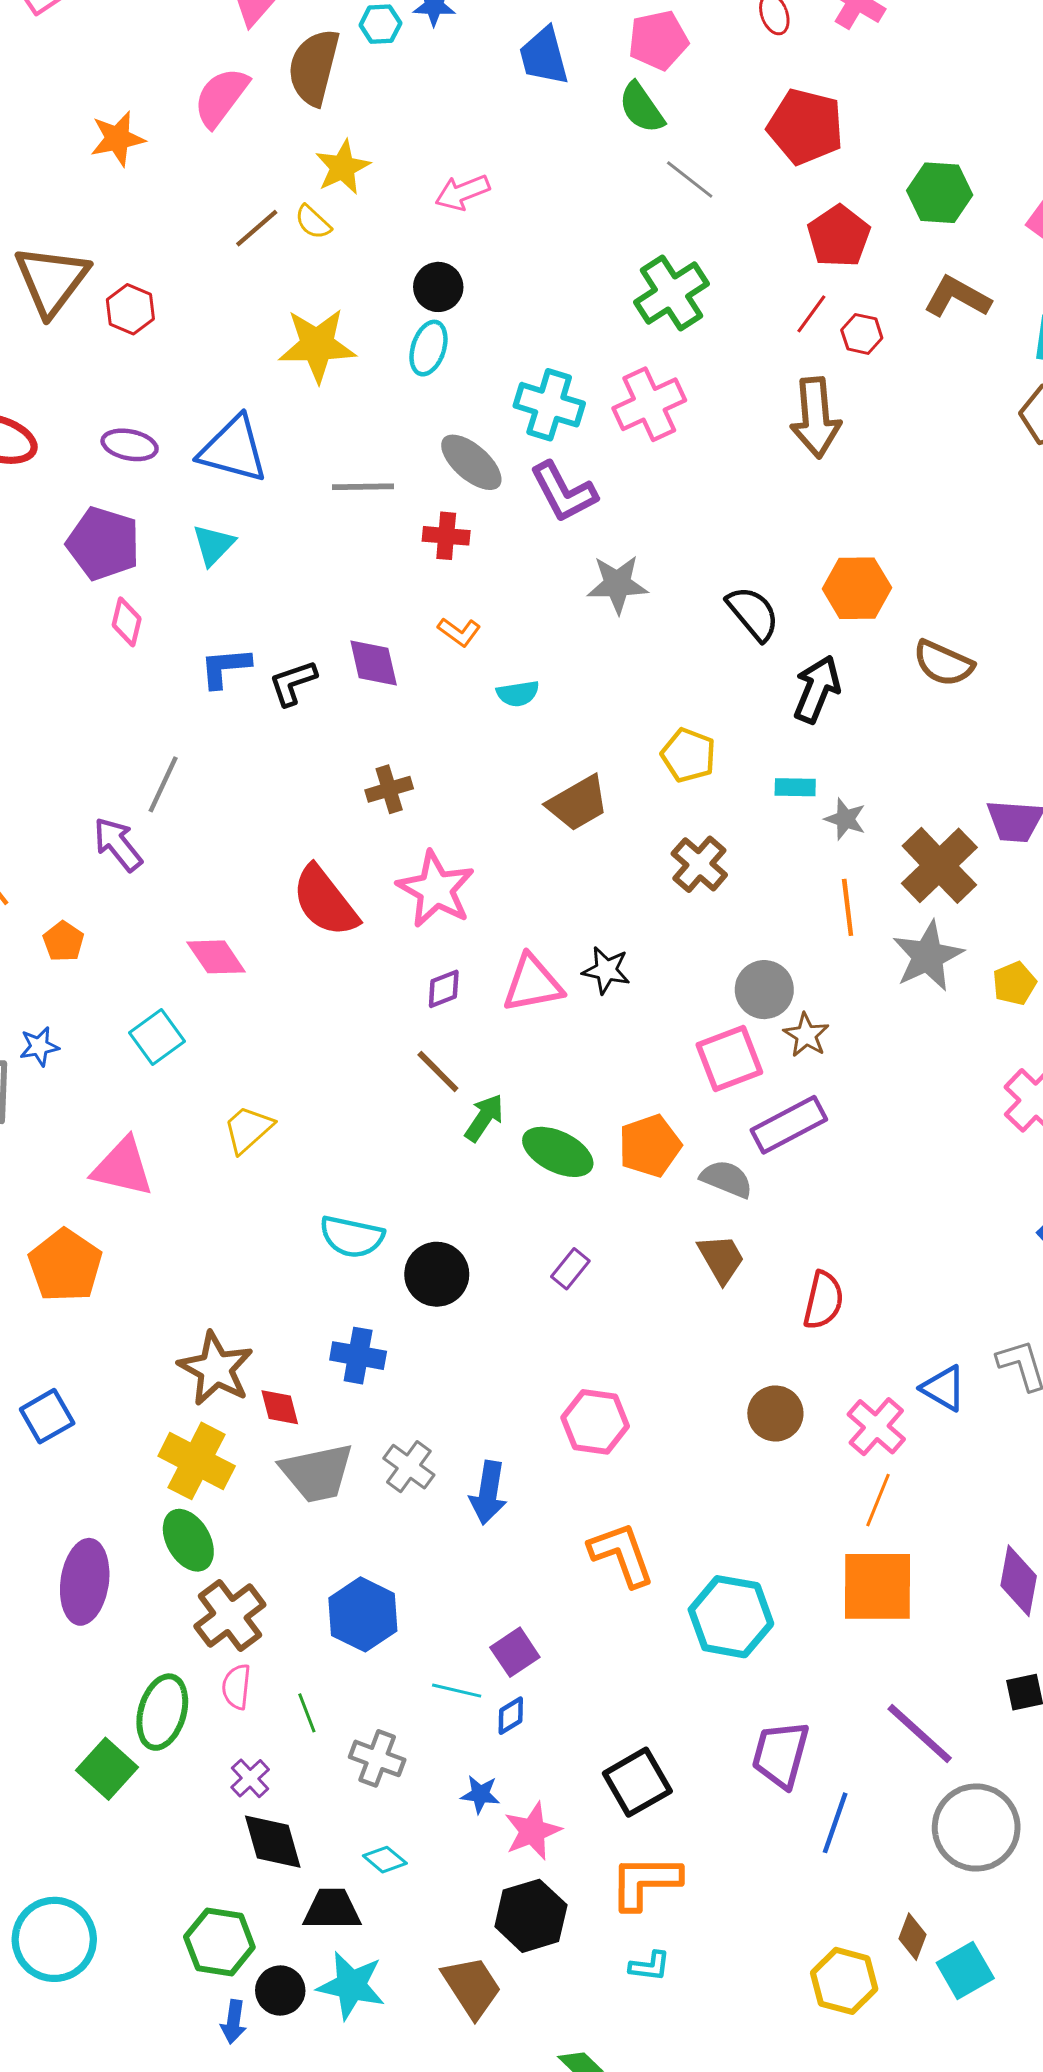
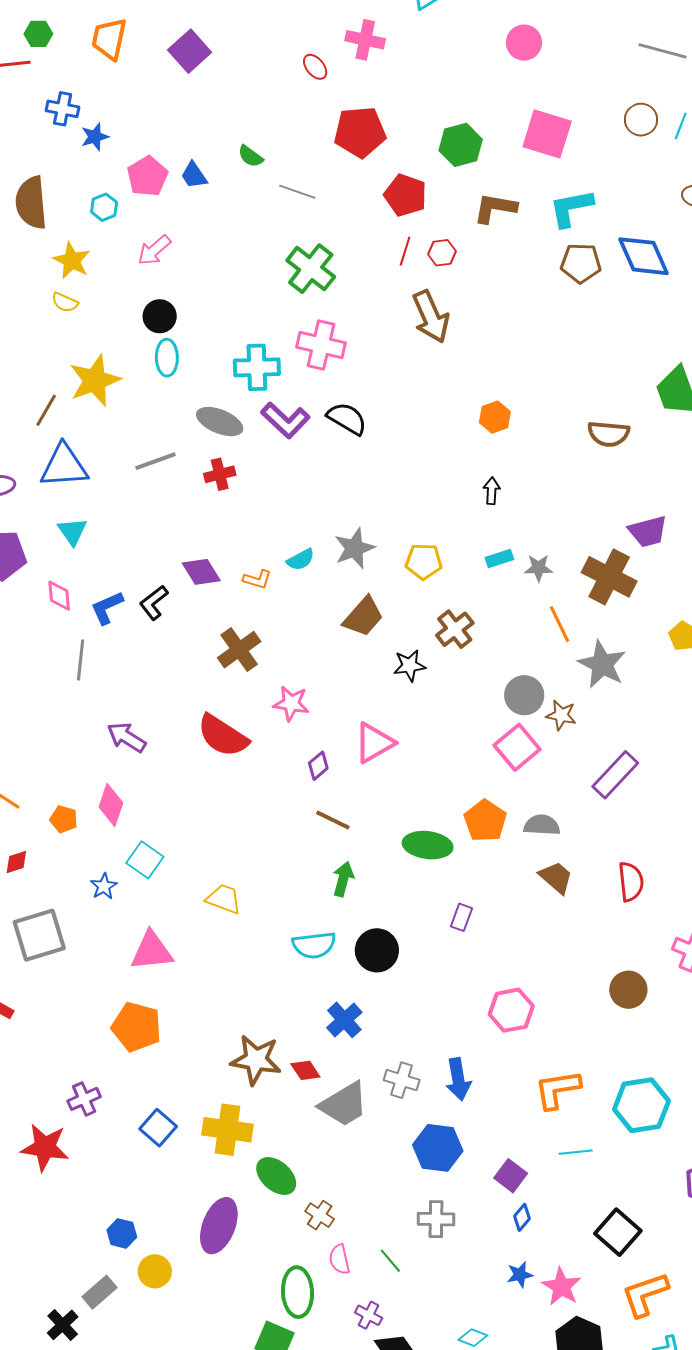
cyan hexagon: (380, 24) -> (104, 207), moved
pink pentagon: (658, 40) -> (147, 176), moved
blue trapezoid: (544, 56) -> (194, 175), moved, size x0.7
green semicircle: (642, 108) -> (250, 156), size x0.7
brown line: (257, 228) -> (46, 410), moved
pink cross: (649, 404) -> (321, 345), turned -33
gray star: (617, 584) -> (354, 548), moved
orange hexagon: (857, 588) -> (495, 417), size x0.7
black semicircle: (753, 613) -> (347, 419), moved
pink diamond: (127, 622) -> (59, 596), moved
orange L-shape: (459, 632) -> (257, 579), moved
brown semicircle: (943, 663) -> (609, 434), moved
black arrow: (817, 689) -> (492, 491), size x0.6
gray line: (163, 784) -> (81, 660), moved
brown cross: (389, 789) -> (239, 650), size x1.4
purple arrow: (118, 844) -> (127, 737), moved
brown cross: (699, 864) -> (455, 629), turned 30
pink star: (436, 889) -> (291, 703), size x0.7
gray star: (928, 956) -> (602, 664), moved
pink diamond: (216, 957) -> (111, 805), moved, turned 72
black star: (606, 970) -> (409, 666), moved
blue star: (39, 1046) -> (104, 886), moved
green arrow: (484, 1118) -> (343, 879), moved
purple rectangle: (789, 1125) -> (615, 775), moved
yellow trapezoid: (248, 1129) -> (224, 899), turned 81
blue cross: (358, 1356) -> (344, 1020), turned -33
brown circle: (775, 1413) -> (628, 990), moved
yellow cross: (197, 1461) -> (228, 1130), moved
orange L-shape: (622, 1554) -> (557, 1089), turned -60
purple ellipse: (85, 1582) -> (219, 1226), turned 32
blue hexagon: (363, 1614) -> (438, 1148), moved
brown cross: (230, 1616) -> (320, 1215), size x0.6
cyan line: (457, 1691) -> (576, 1152), moved
gray cross: (377, 1758) -> (436, 1219), moved

